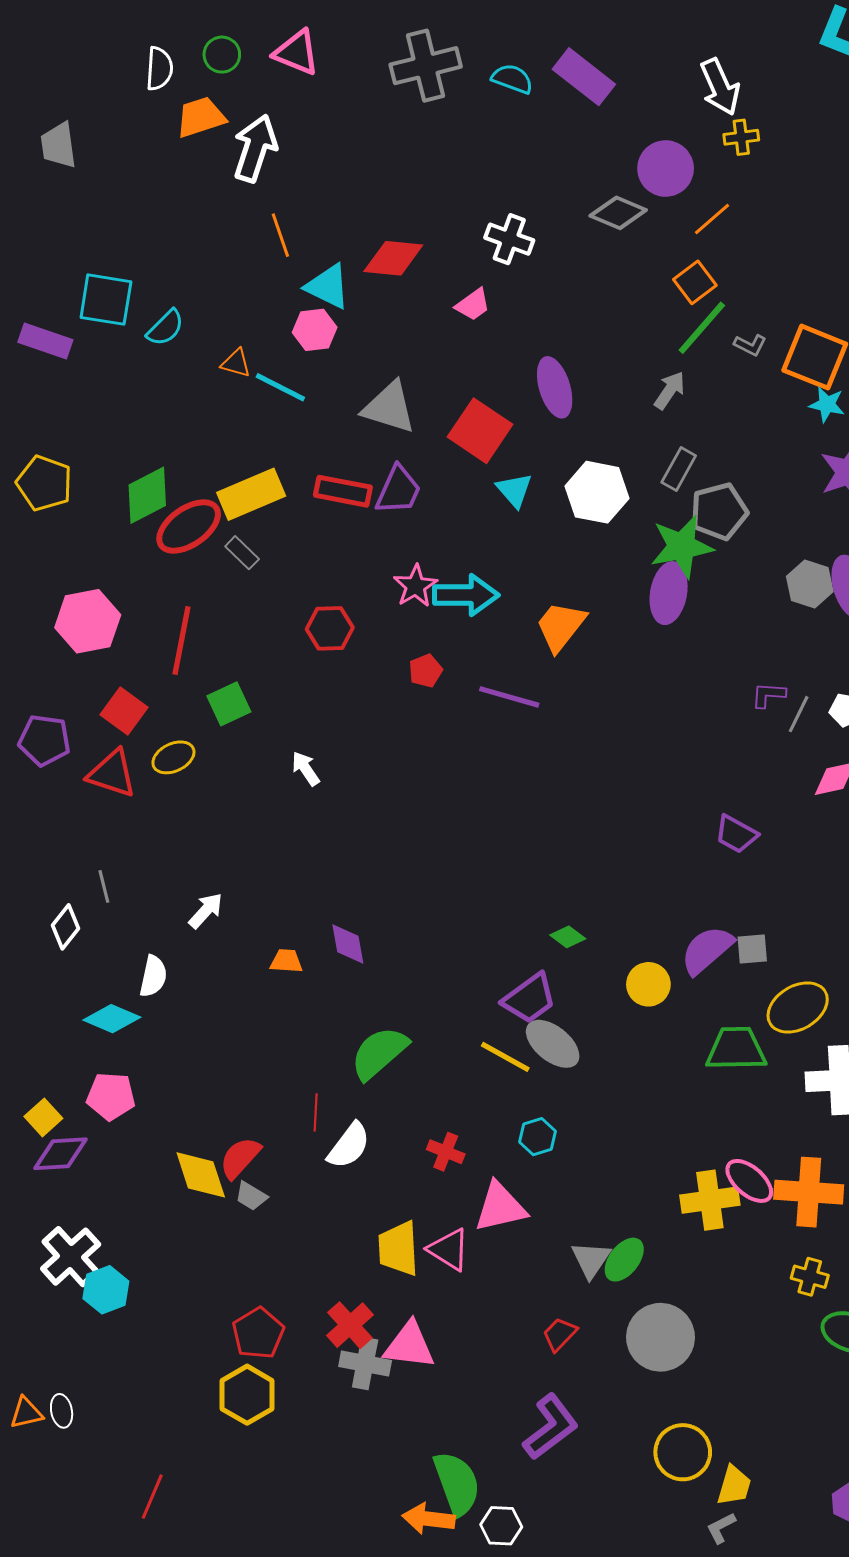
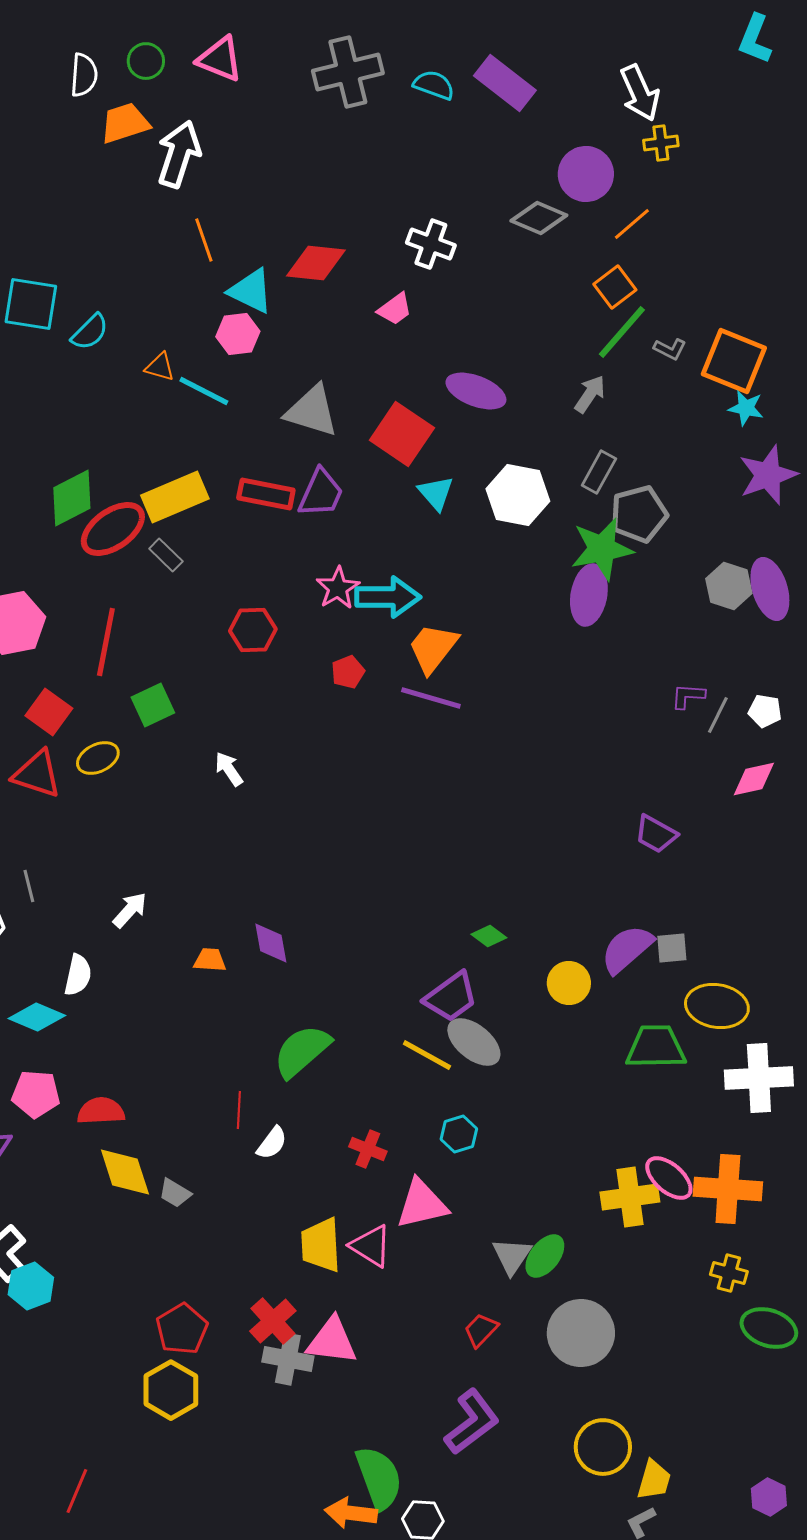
purple ellipse: (555, 387) -> (476, 391), turned -52
orange trapezoid: (561, 626) -> (433, 648), moved
yellow ellipse: (798, 1007) -> (717, 1006), turned 40
white semicircle: (349, 1146) -> (272, 1143), size x0.7
red semicircle: (240, 1158) -> (101, 1111), moved, turned 45

